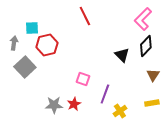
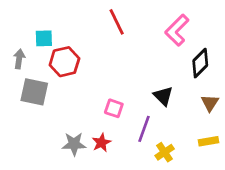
pink L-shape: (143, 19) -> (177, 30), moved
black triangle: (122, 55) -> (163, 96), moved
gray square: (25, 67) -> (34, 92), turned -35

